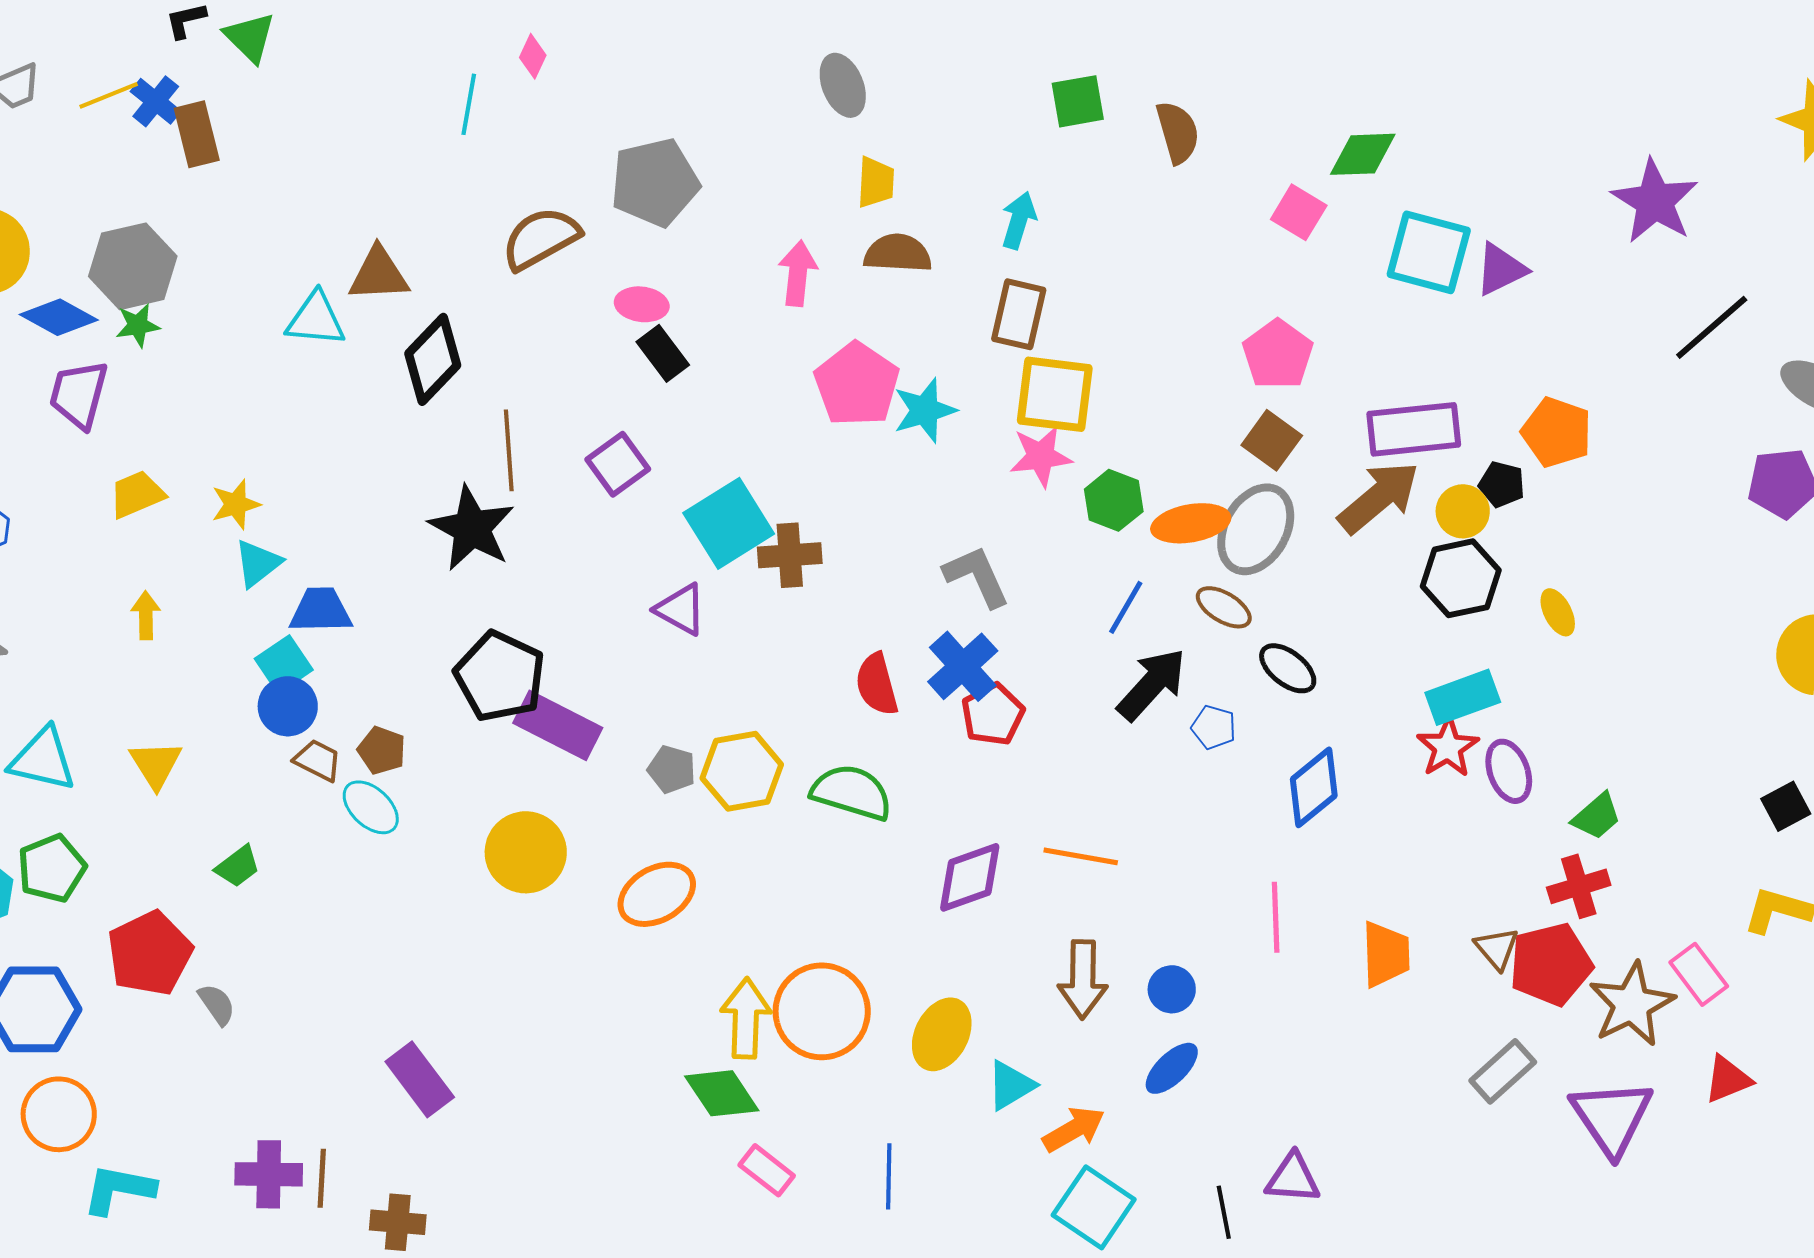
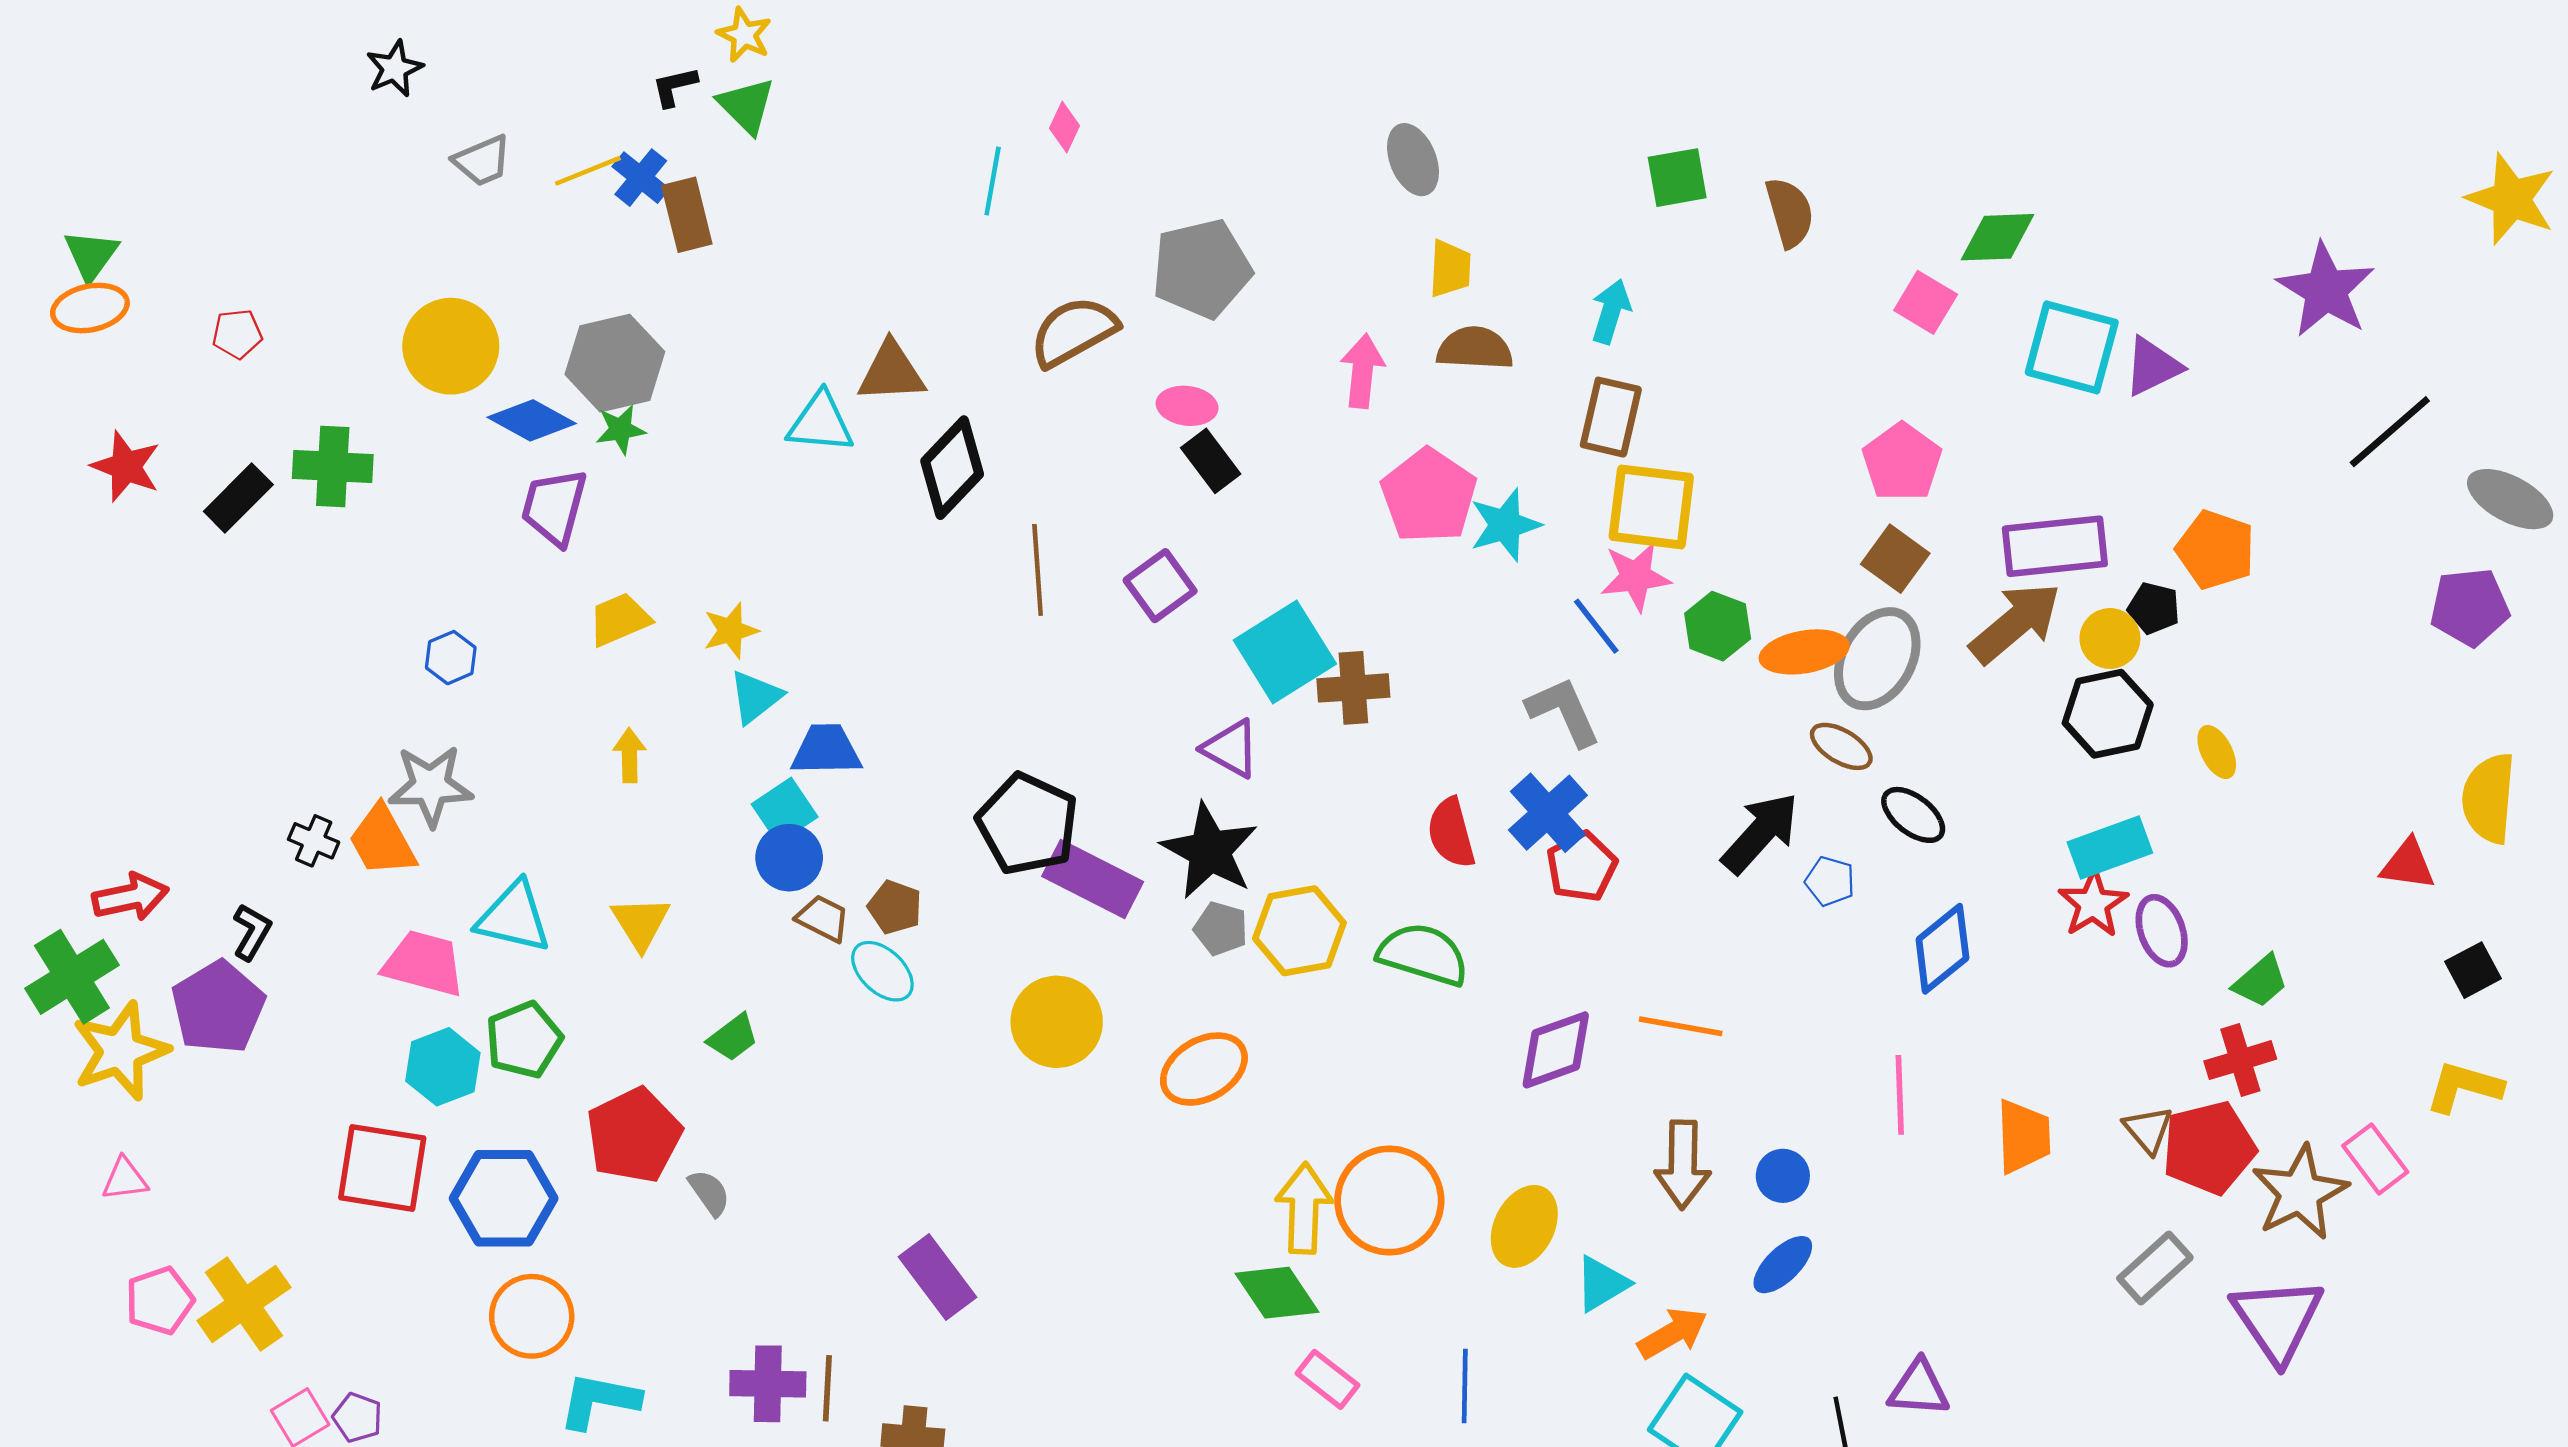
black star: (472, 528) -> (1210, 851), moved
blue line: (1126, 607) -> (1596, 626), moved, turned -68
red triangle: (1728, 1079) -> (2408, 864), moved, turned 30

